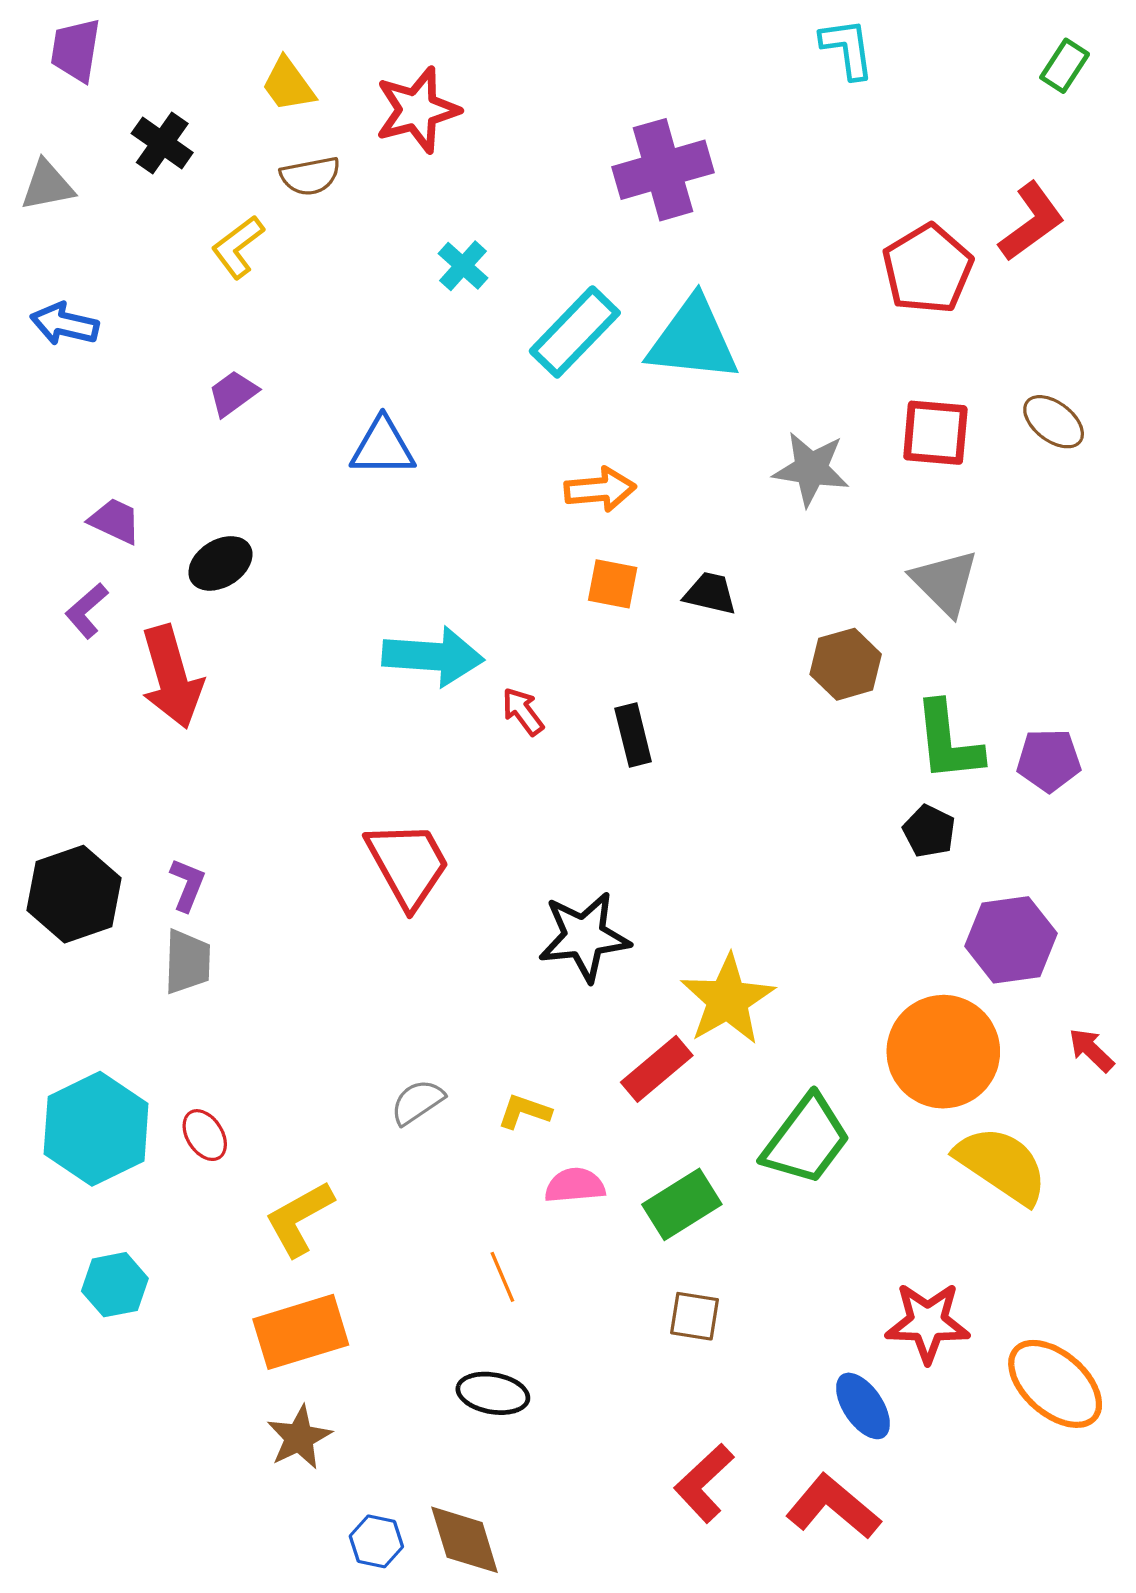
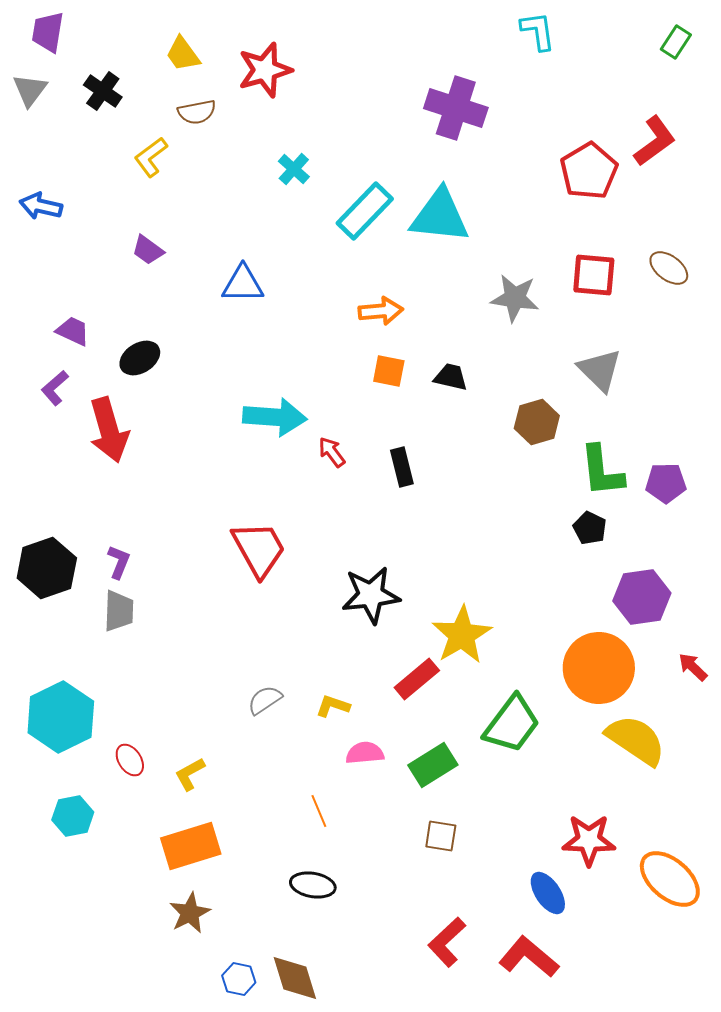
purple cross: (663, 170) -> (456, 108), moved, turned 34
gray triangle: (47, 185) -> (30, 90), moved, turned -42
purple trapezoid: (233, 393) -> (148, 250), turned -108
red ellipse: (205, 1135) -> (130, 760), moved
yellow L-shape: (299, 1219) -> (190, 774), size x0.7

